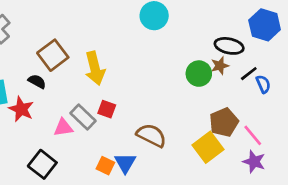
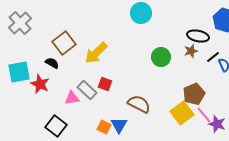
yellow arrow: (95, 68) -> (96, 53), turned 60
green circle: (199, 74) -> (161, 57), moved
pink line: (253, 135) -> (204, 115), moved

